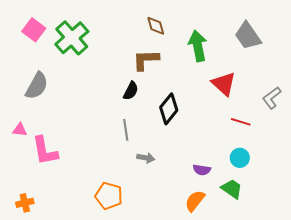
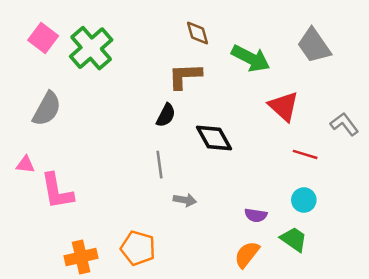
green arrow: (198, 46) -> (251, 58), turned 128
gray L-shape: (272, 98) -> (344, 124), turned 90
black diamond: (169, 109) -> (214, 138), turned -68
orange cross: (25, 203) -> (81, 257), moved, size x1.4

